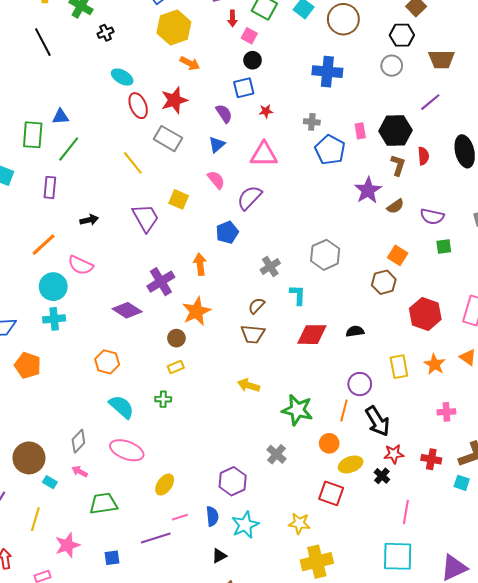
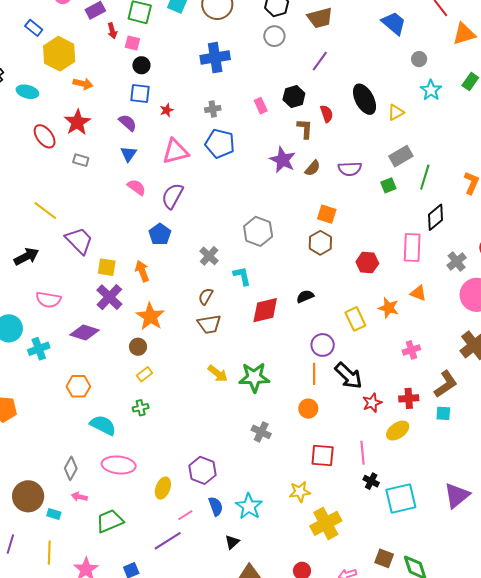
cyan ellipse: (122, 77) -> (27, 92), moved
blue square: (244, 88) -> (140, 93), turned 35
black hexagon: (395, 131) -> (294, 97), size x0.7
gray rectangle: (168, 139) -> (81, 160), size x0.6
blue pentagon: (330, 150) -> (220, 143), moved
yellow line: (133, 163) -> (45, 211), moved
yellow square: (179, 199) -> (107, 267), moved
black arrow: (89, 220) -> (26, 256), size x1.4
green square: (444, 246) -> (388, 185), moved
pink semicircle: (81, 265) -> (48, 300), moved
red hexagon: (425, 314) -> (367, 263), size x0.7
cyan cross: (54, 319) -> (39, 349), moved
yellow arrow: (249, 385) -> (218, 374), turned -145
green star: (297, 410) -> (254, 377), moved
yellow ellipse: (351, 464) -> (398, 431), moved
black cross: (382, 476) -> (371, 481), moved
purple hexagon: (233, 481) -> (202, 470), moved
pink line: (406, 512) -> (363, 453), moved

